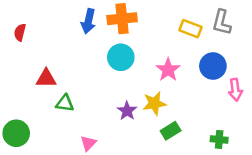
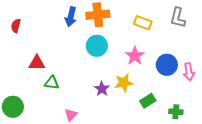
yellow rectangle: (191, 29) -> (143, 23), moved
blue circle: (213, 66) -> (167, 65), moved
green rectangle: (171, 131) -> (148, 101), moved

